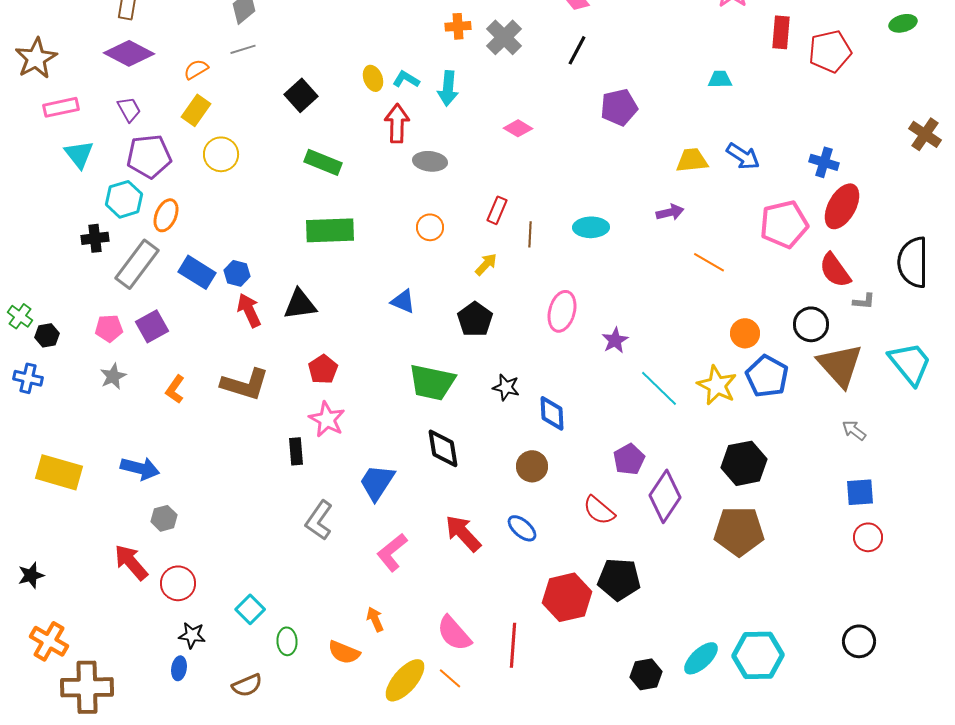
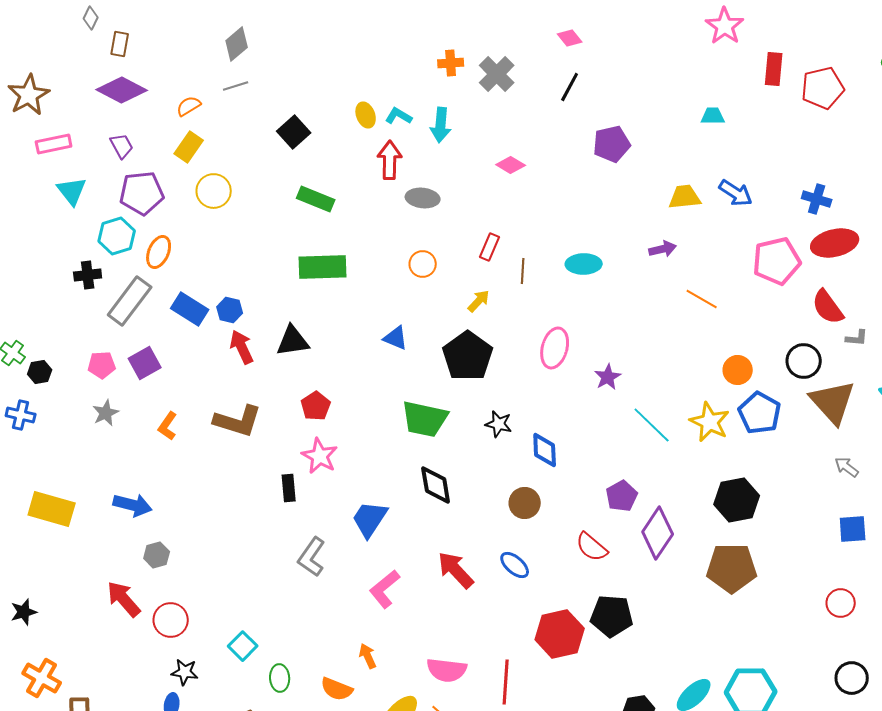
red ellipse: (842, 206) -> (835, 243), turned 48
black pentagon: (475, 319) -> (468, 356), size x1.4
red circle: (868, 537) -> (841, 603), moved
pink semicircle: (454, 633) -> (447, 670), turned -42

